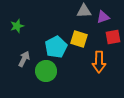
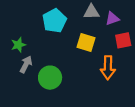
green star: (17, 26) -> (18, 45), moved
cyan pentagon: (56, 47) -> (54, 21), moved

